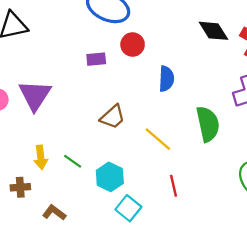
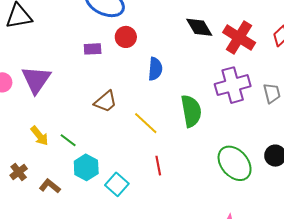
yellow arrow: (41, 157) -> (39, 136), turned -35
cyan hexagon: (110, 177) -> (86, 167), moved
brown cross: (20, 187) -> (19, 172), moved, turned -36

